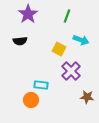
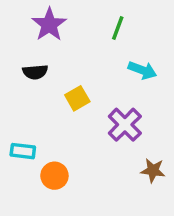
yellow square: (59, 49) -> (77, 98), moved, turned 32
cyan rectangle: (41, 85) -> (23, 151), moved

